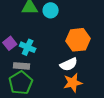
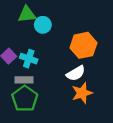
cyan circle: (51, 10) -> (43, 25), moved

